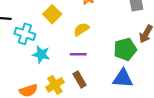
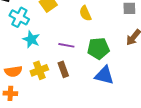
yellow semicircle: (81, 29) -> (85, 13), moved, turned -91
green pentagon: (125, 49) -> (98, 48), moved

